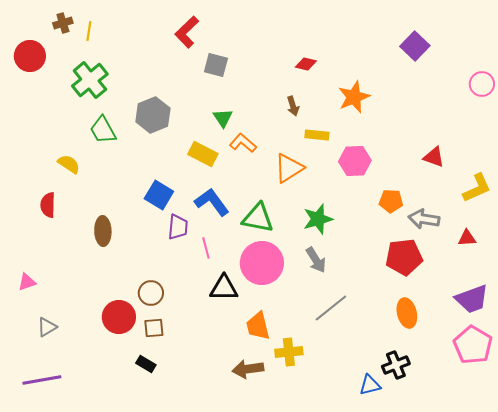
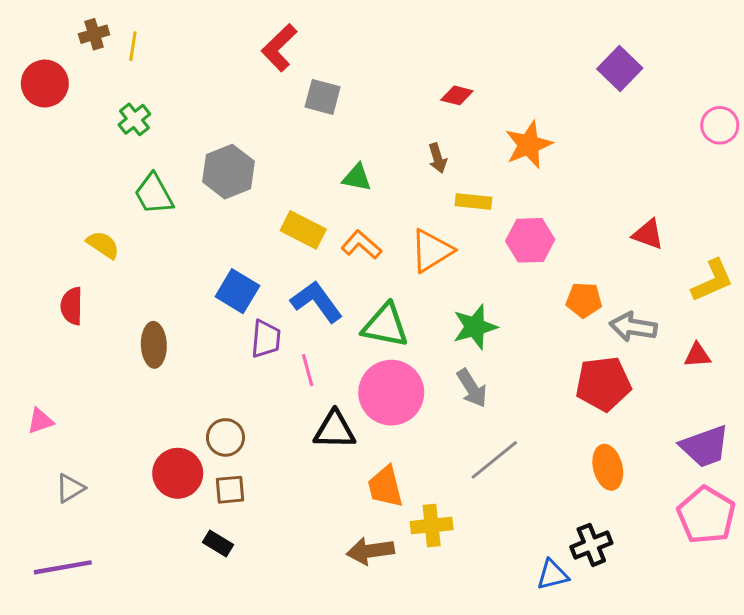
green cross: (90, 80) -> (134, 119), size x0.6
green triangle: (223, 118) -> (357, 178), moved, turned -45
orange L-shape: (243, 143) -> (361, 245), moved

